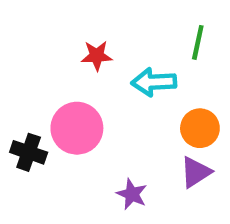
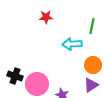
red star: (97, 56) -> (46, 17), moved
pink circle: (77, 128) -> (37, 84), moved

